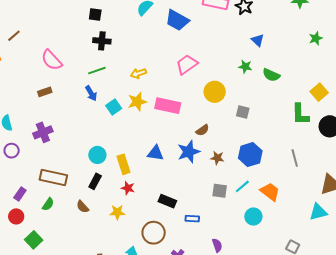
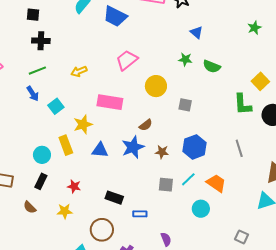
yellow star: (137, 102) -> (83, 124), moved
yellow rectangle: (123, 164) -> (66, 145), moved

